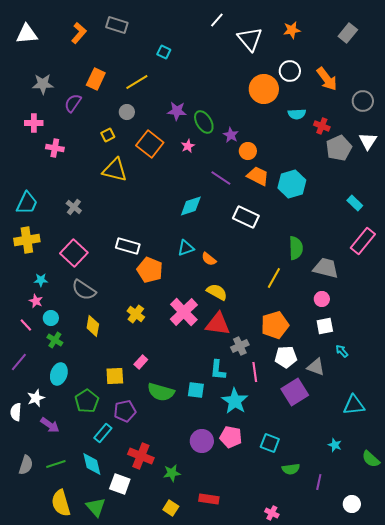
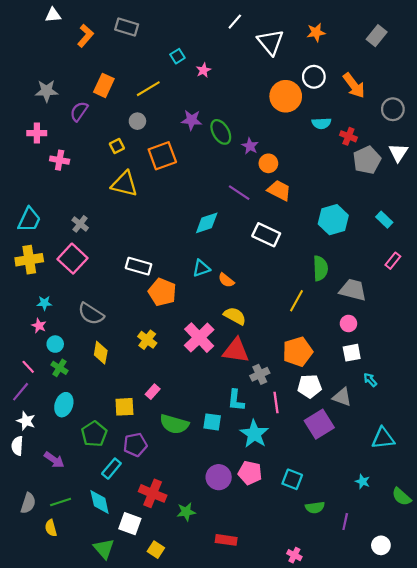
white triangle: (27, 34) -> (53, 15), moved, size x0.7
cyan square: (164, 52) -> (177, 56), turned 32
orange square: (150, 144) -> (162, 156), turned 32
pink star: (188, 146) -> (203, 70), moved
cyan hexagon: (292, 184) -> (333, 220), moved
pink rectangle: (363, 241) -> (393, 261), size x0.6
pink square: (74, 253) -> (73, 259), moved
pink line: (26, 325) -> (28, 367), moved
white star: (36, 398) -> (26, 421), moved, turned -30
yellow semicircle: (61, 503) -> (51, 528), moved, size x0.6
yellow square: (171, 508) -> (156, 550), moved

